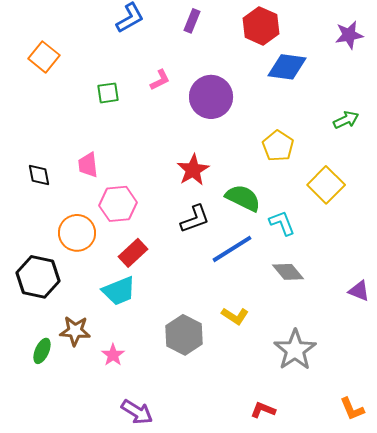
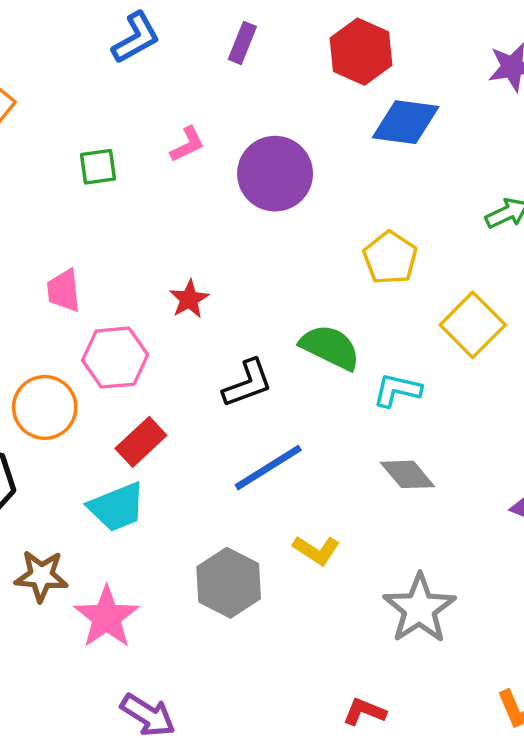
red star: (193, 170) -> (189, 299), moved, size x0.7
cyan L-shape: (282, 223) -> (397, 390), turned -56
blue line: (232, 249) -> (268, 468), moved
pink star: (113, 355) -> (107, 617), size x1.6

